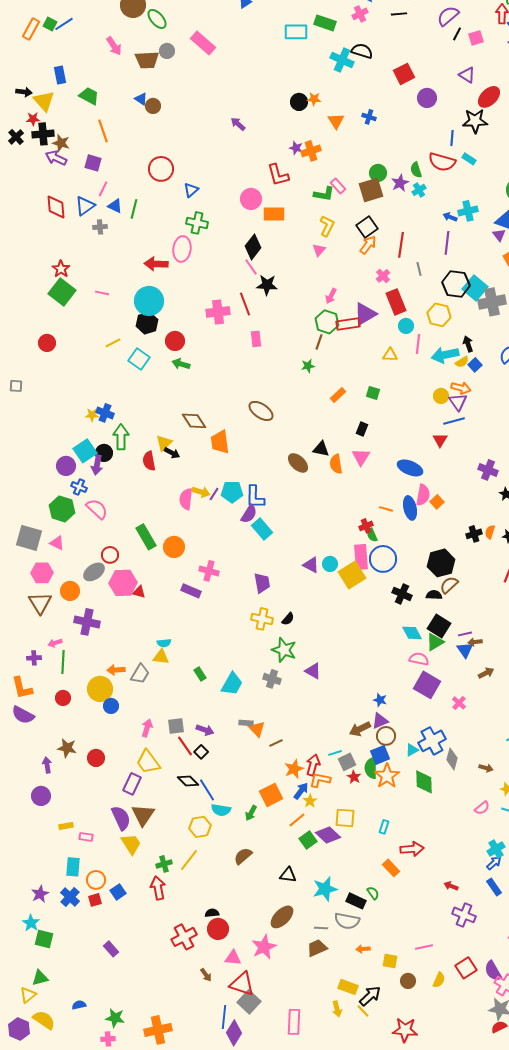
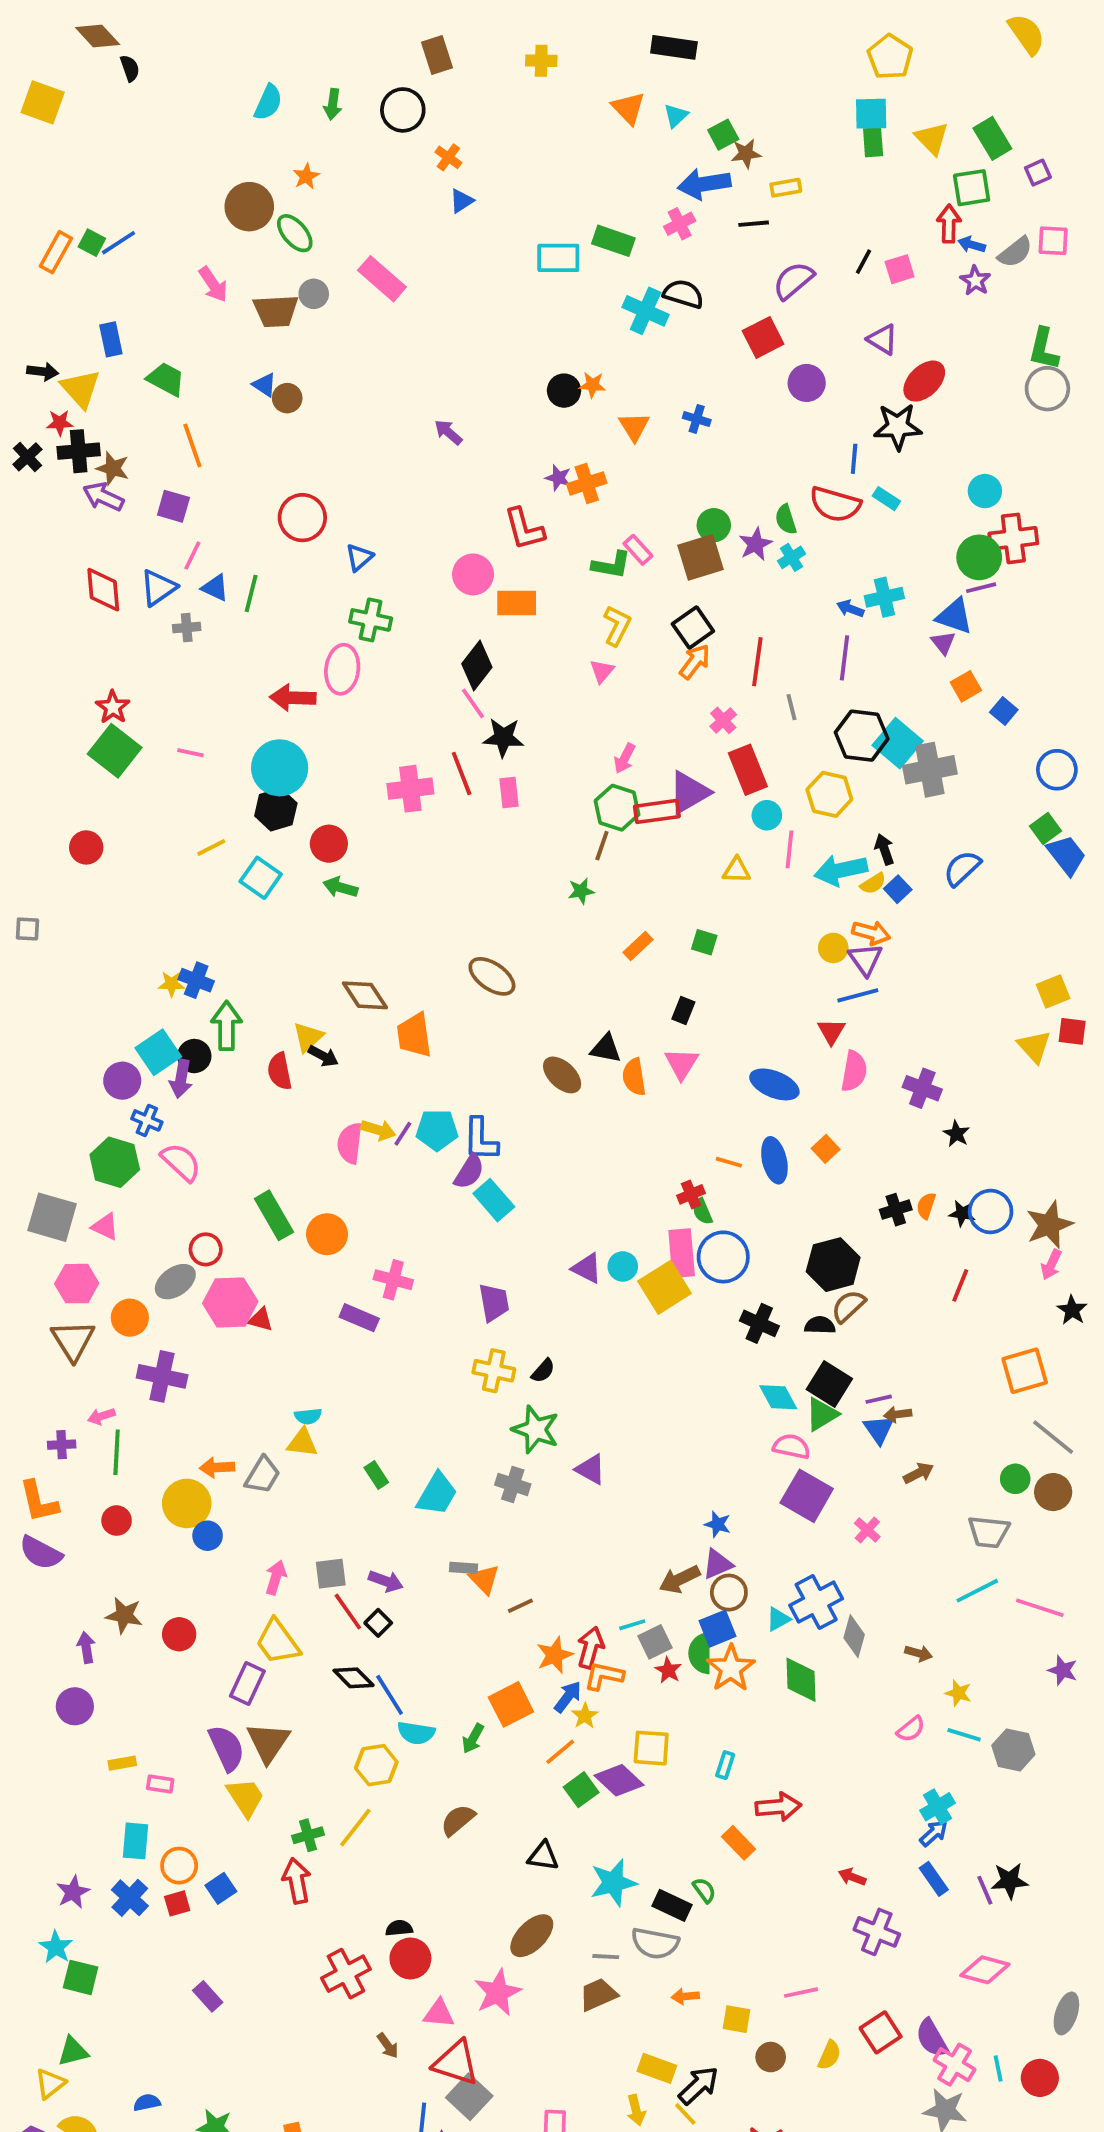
purple semicircle: (448, 16) -> (793, 281), moved
pink rectangle: (256, 339) -> (509, 792), moved
pink semicircle: (423, 495) -> (854, 1071), moved

